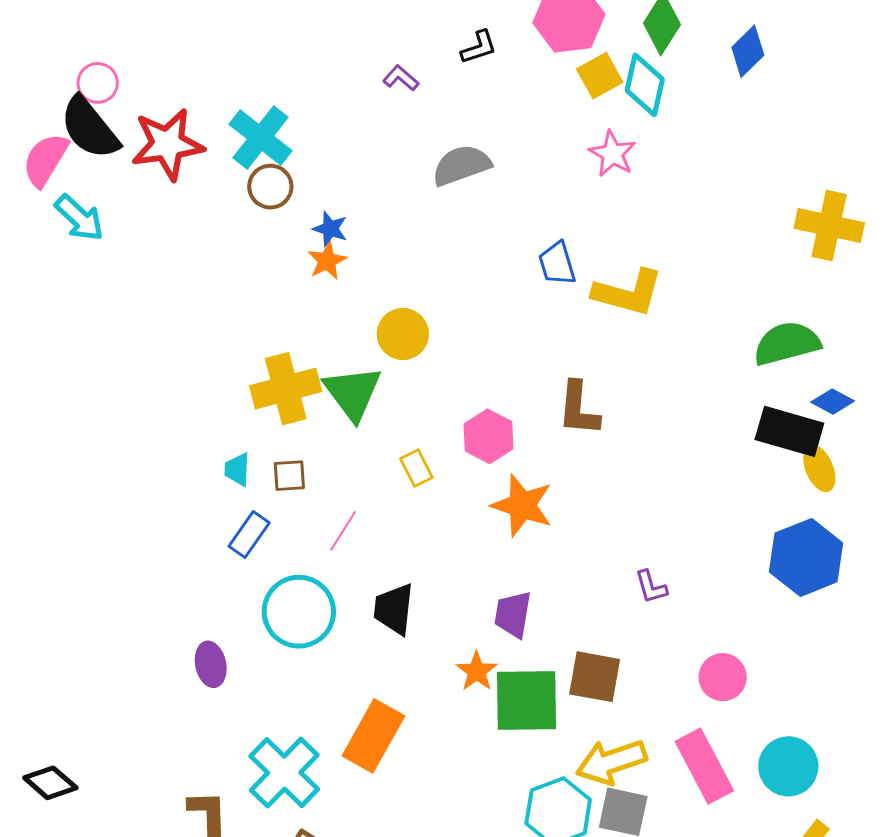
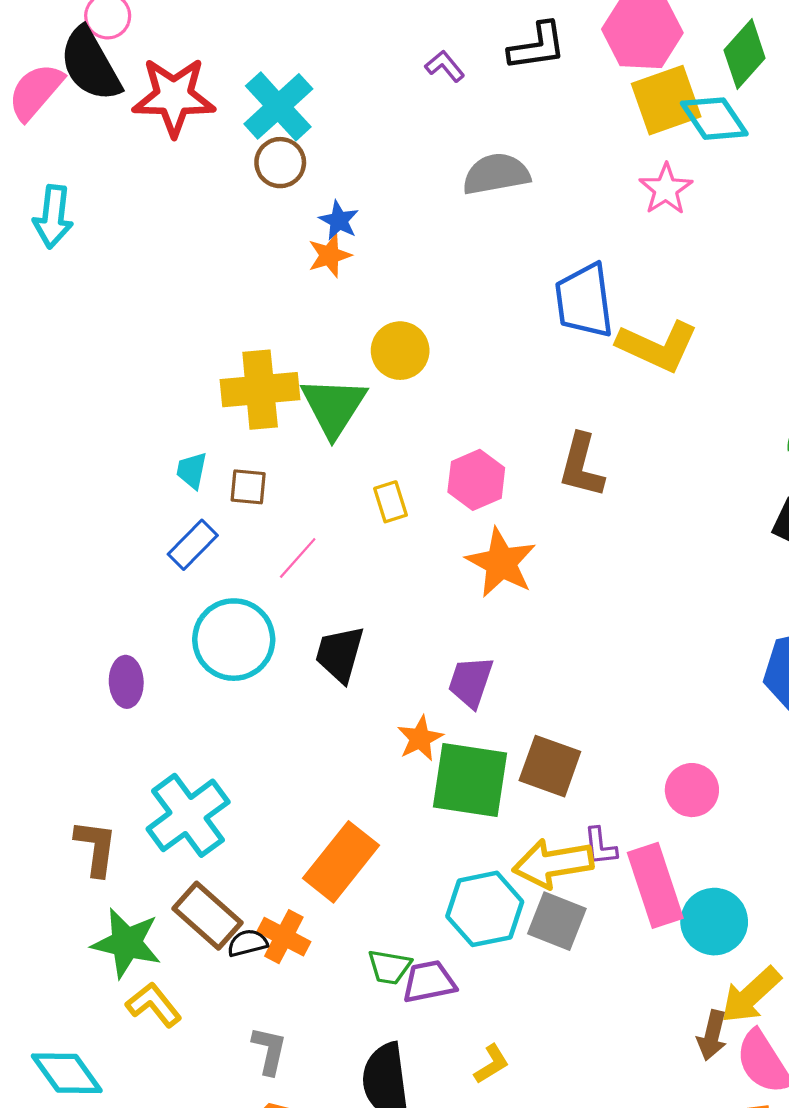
black L-shape: (479, 47) -> (537, 46), size x1.4
yellow square: (600, 76) -> (666, 100), size x1.4
cyan diamond: (645, 85) -> (714, 119), turned -56
cyan arrow: (79, 218) -> (53, 217), moved, turned 44
blue trapezoid: (557, 264) -> (584, 301), size x1.5
purple L-shape: (651, 587) -> (600, 846), moved
orange rectangle: (373, 736) -> (341, 862), moved
cyan circle: (788, 766) -> (714, 922), moved

